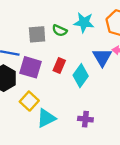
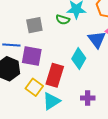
green semicircle: (60, 31) -> (63, 20), moved
red rectangle: (59, 66) -> (55, 75), moved, size x1.6

